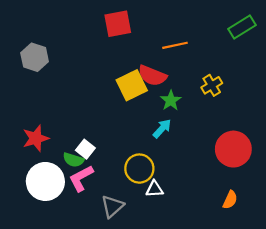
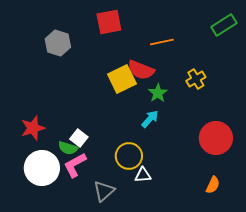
gray hexagon: (35, 57) -> (58, 43), moved

